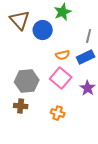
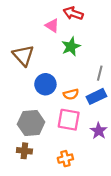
blue circle: (43, 30) -> (45, 84), moved
pink square: (61, 78) -> (69, 120), turned -30
orange cross: (58, 113) -> (65, 159), turned -32

